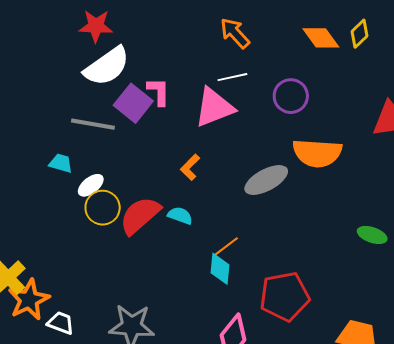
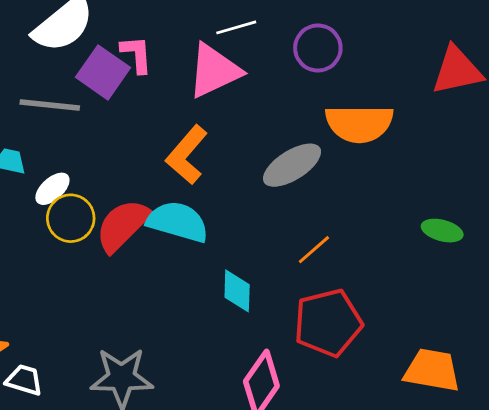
orange L-shape: (190, 167) -> (187, 155), size x1.6
cyan semicircle: (180, 215) -> (178, 222), size x1.8
orange line: (226, 246) -> (314, 250), moved

